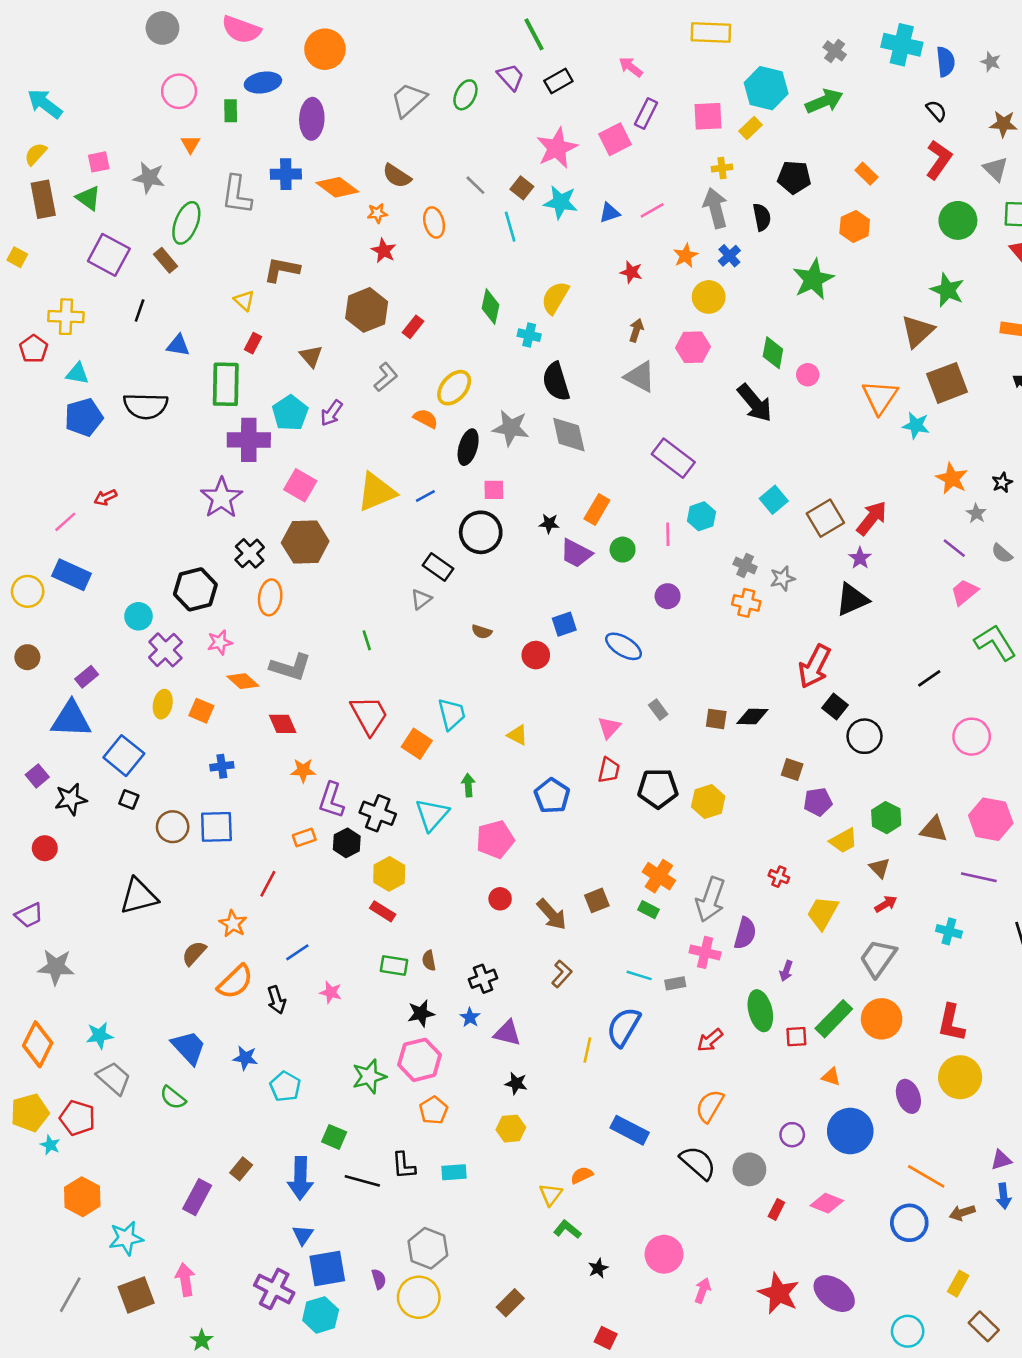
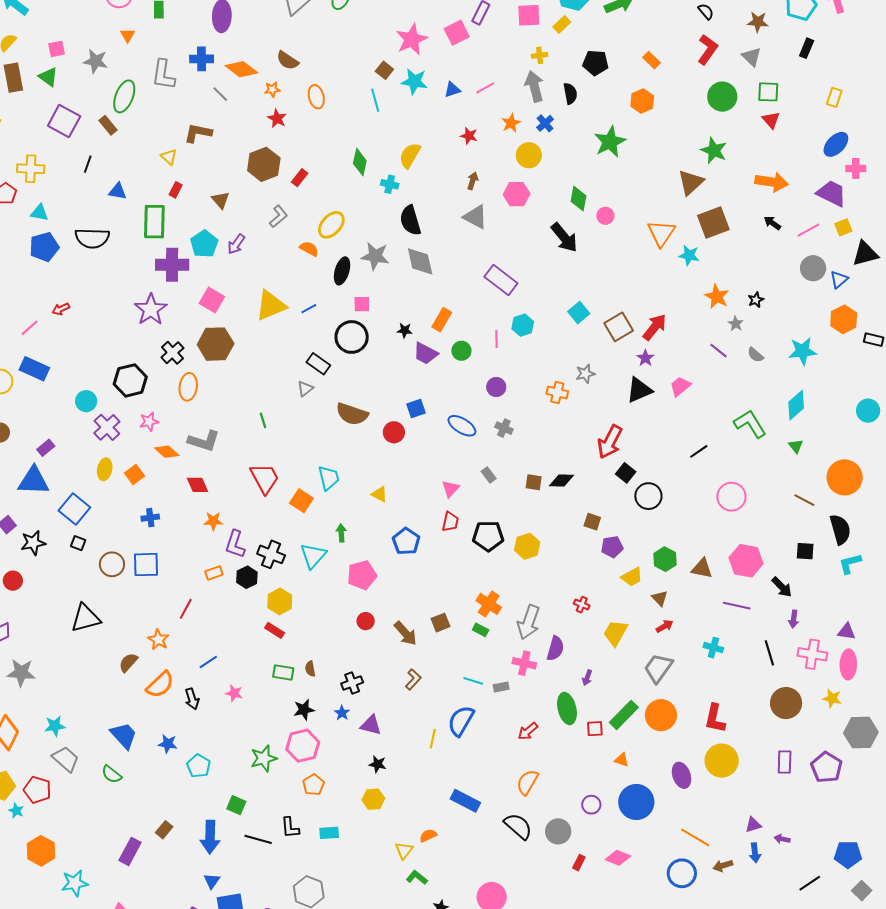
gray line: (475, 185) -> (220, 94), moved
gray cross: (745, 565) -> (504, 428), moved
pink trapezoid: (964, 592) -> (680, 386), moved
brown semicircle: (482, 632) -> (352, 414), size x2.0
orange square: (201, 711) -> (135, 474), turned 30

